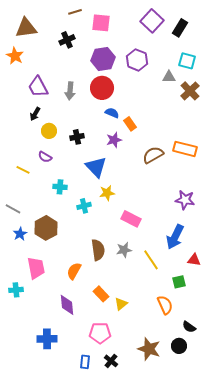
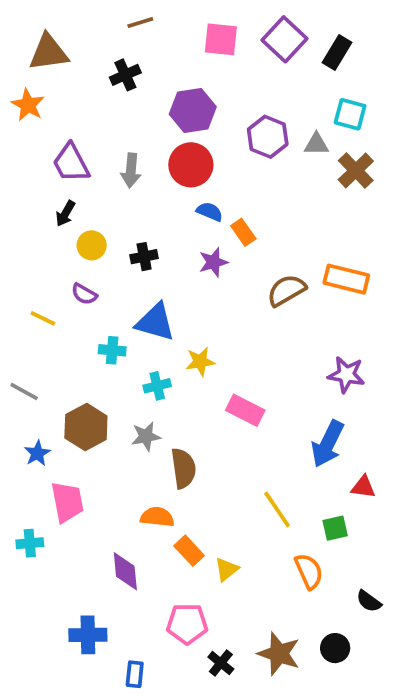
pink square: (101, 23) -> (221, 39), moved
purple hexagon: (137, 60) -> (268, 137), moved
blue triangle: (96, 167) -> (155, 322), moved, turned -30
blue star: (20, 234) -> (37, 453), moved
gray star: (124, 250) -> (146, 436), moved
yellow line: (151, 260) -> (277, 509), moved
orange semicircle: (74, 271) -> (157, 517), moved, turned 66
black semicircle: (189, 327) -> (369, 601), moved
black cross: (111, 361) -> (221, 663), moved
blue rectangle: (85, 362) -> (135, 674), moved

